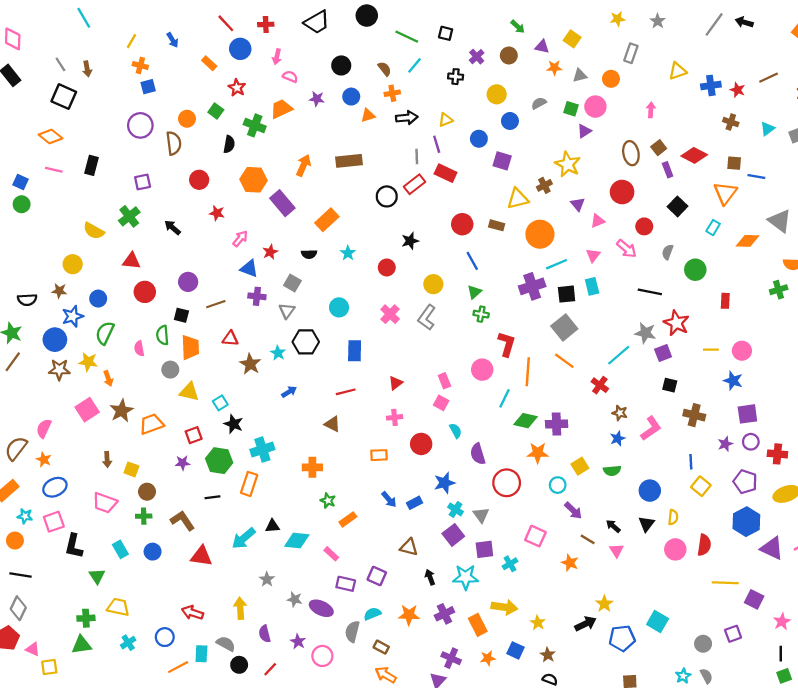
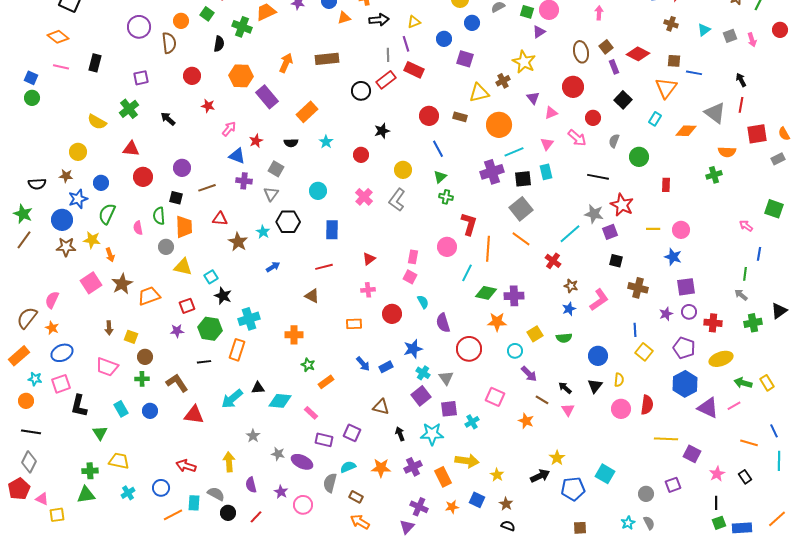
pink rectangle: (444, 381) -> (413, 257), turned 32

